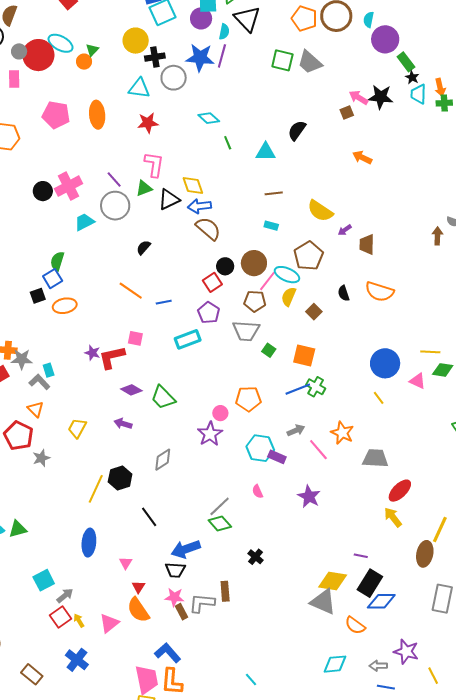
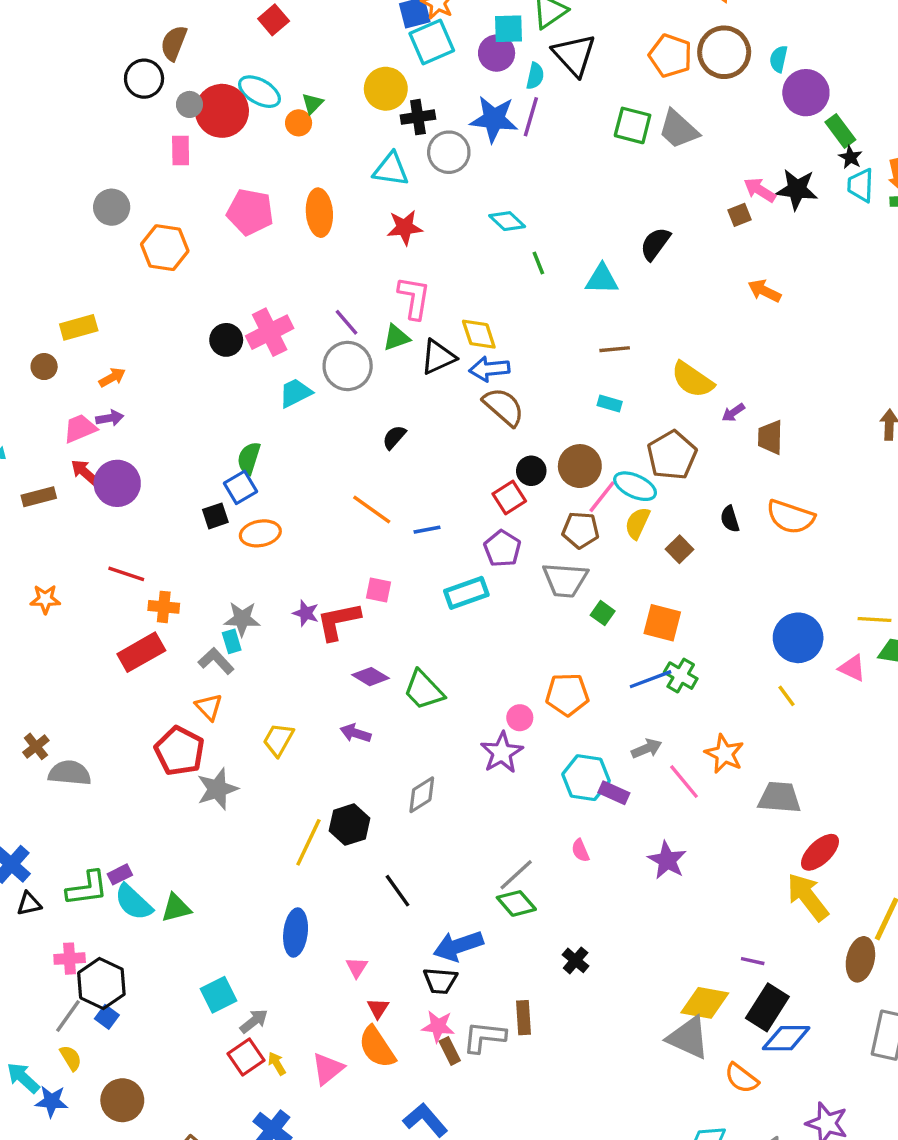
gray star: (22, 359) -> (242, 619), moved
gray star: (41, 458) -> (217, 789), size x1.4
yellow arrow: (393, 517) -> (808, 897), size x1.4

